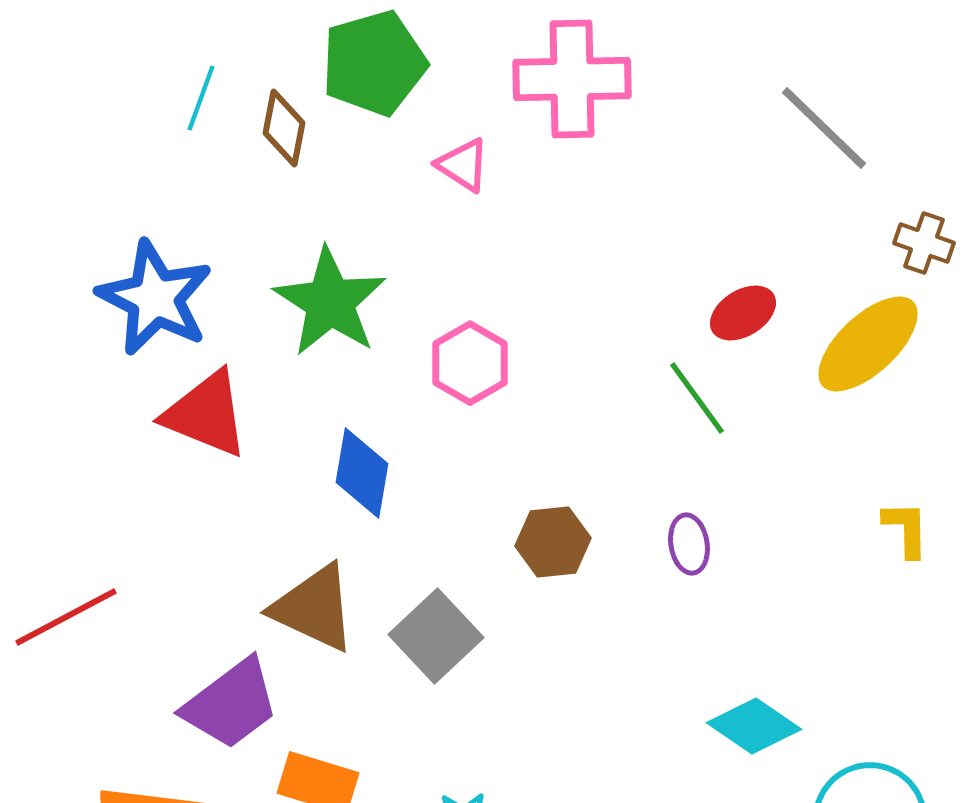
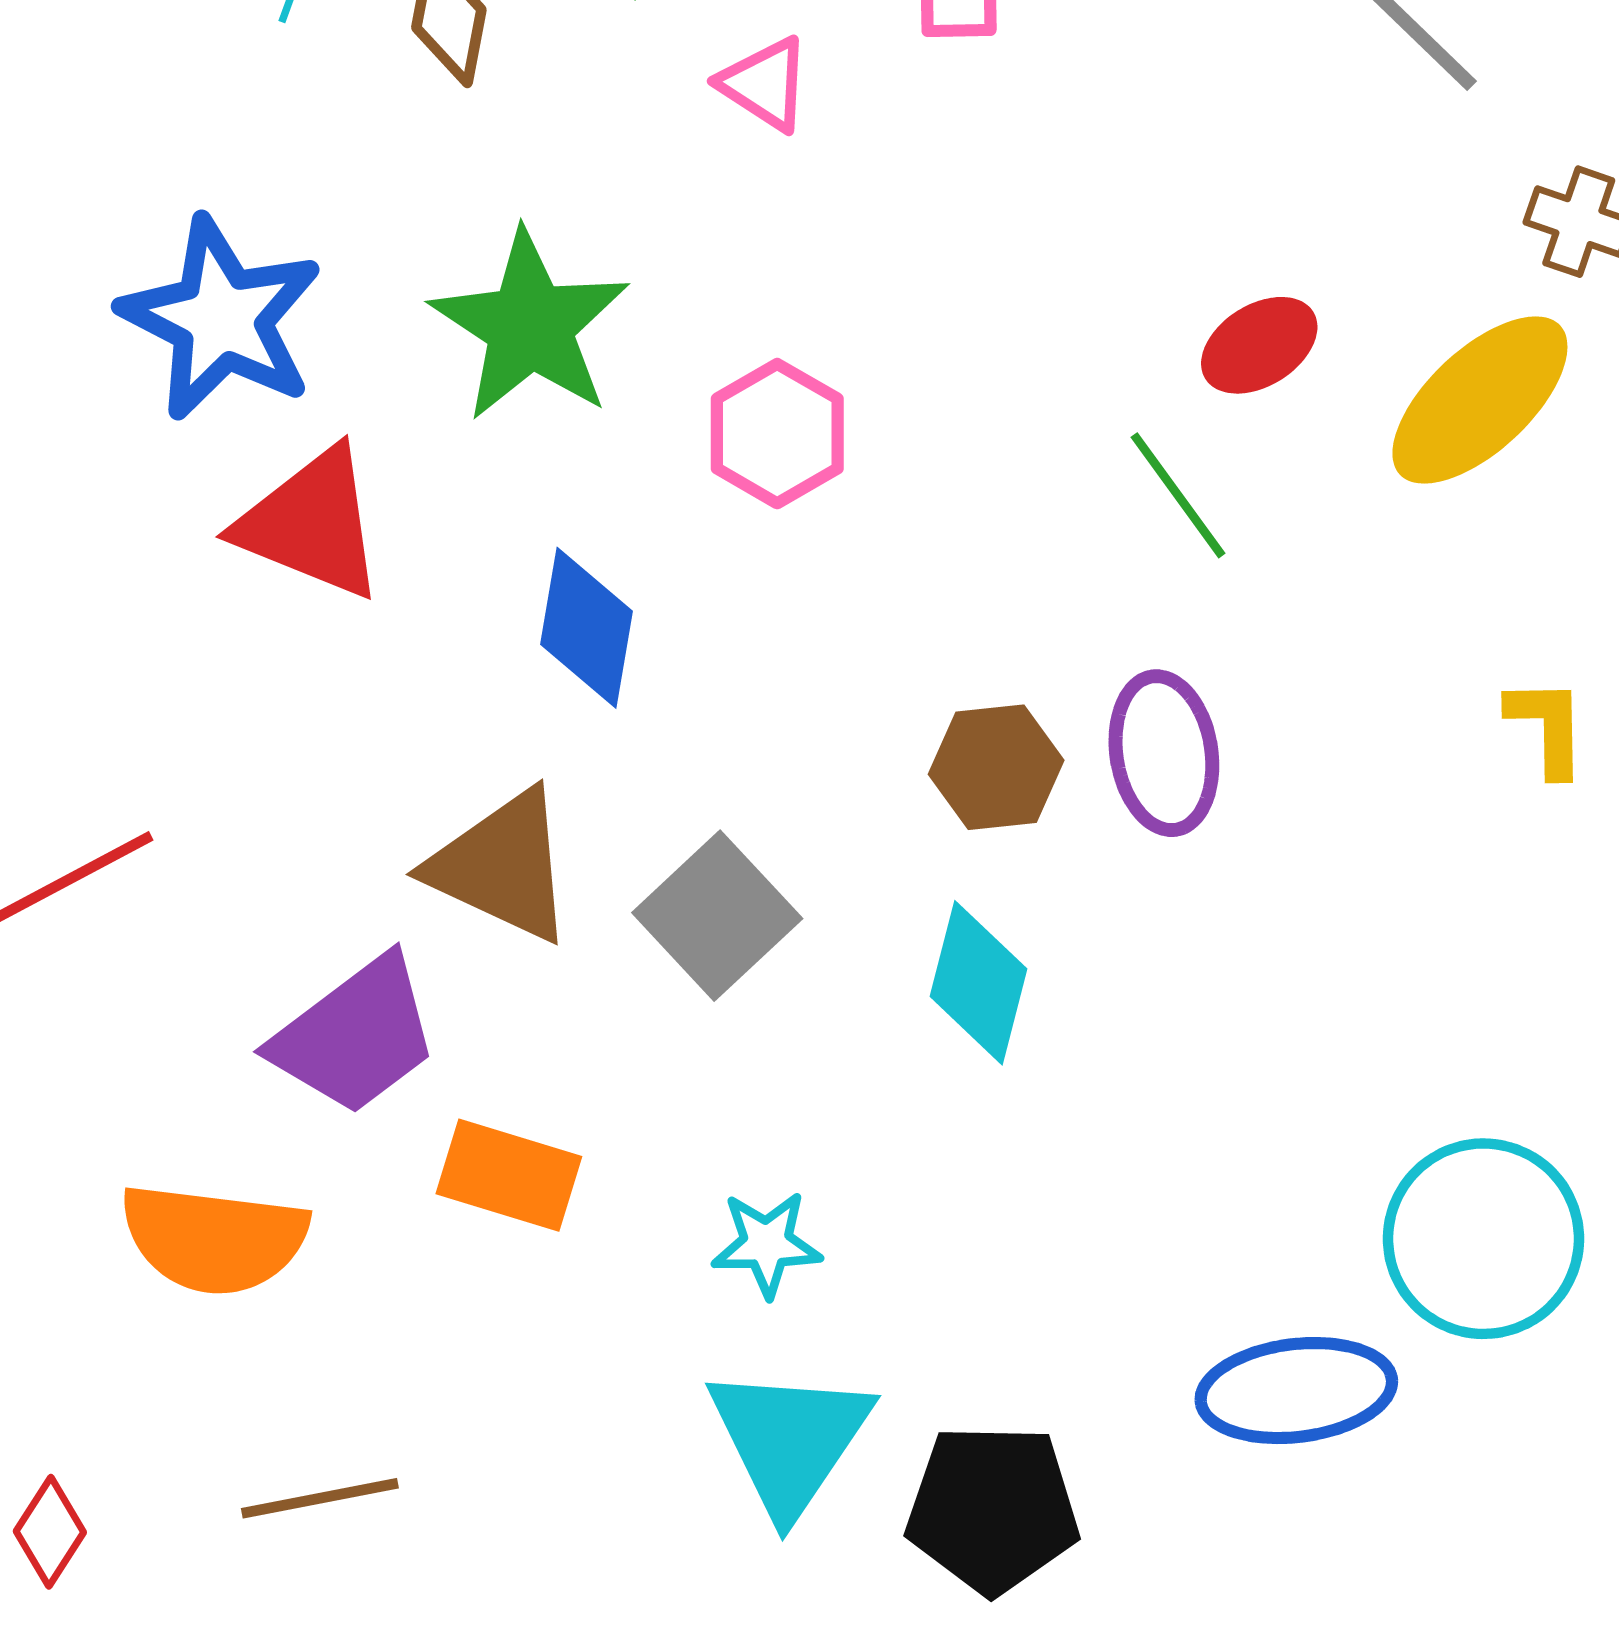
brown hexagon: (553, 542) -> (996, 767), moved
purple ellipse: (689, 544) -> (1164, 753), size x1.5
cyan diamond: (754, 726) -> (979, 983), moved, turned 70

